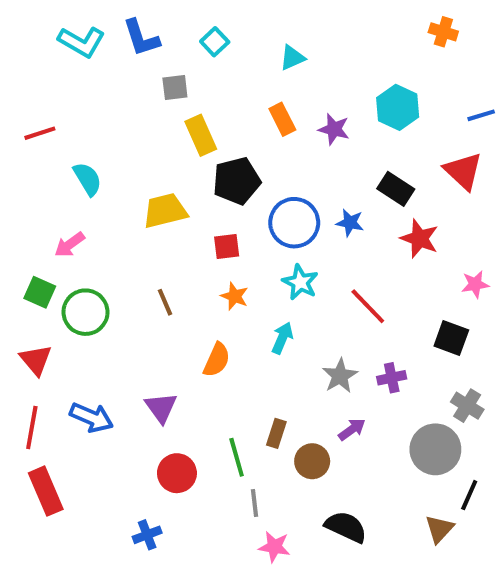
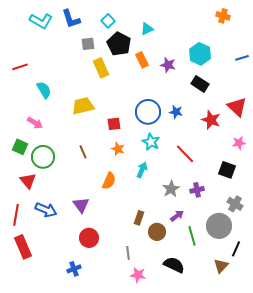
red triangle: (463, 171) -> (237, 107), moved
black pentagon: (237, 181) -> (119, 44), moved, turned -30
black rectangle: (396, 189) -> (200, 84), moved
pink arrow: (70, 245) -> (35, 123), turned -112
red triangle: (36, 360) -> (28, 181), moved
green line: (237, 457) -> (192, 236), moved

